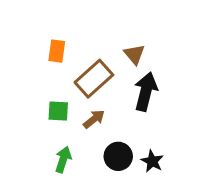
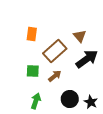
black arrow: (146, 92) -> (87, 59), turned 40

